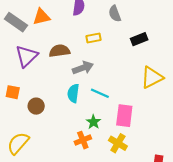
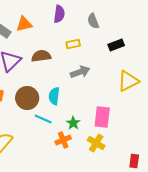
gray arrow: (83, 68) -> (80, 72), moved
cyan line: (100, 93) -> (43, 119), moved
brown circle: (36, 106) -> (27, 98), moved, size x1.5

